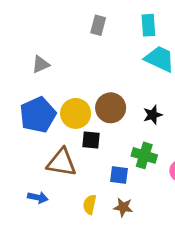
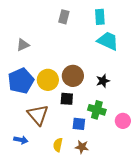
black square: (91, 140) -> (67, 99), moved
brown triangle: (62, 162) -> (38, 115), turned 40

